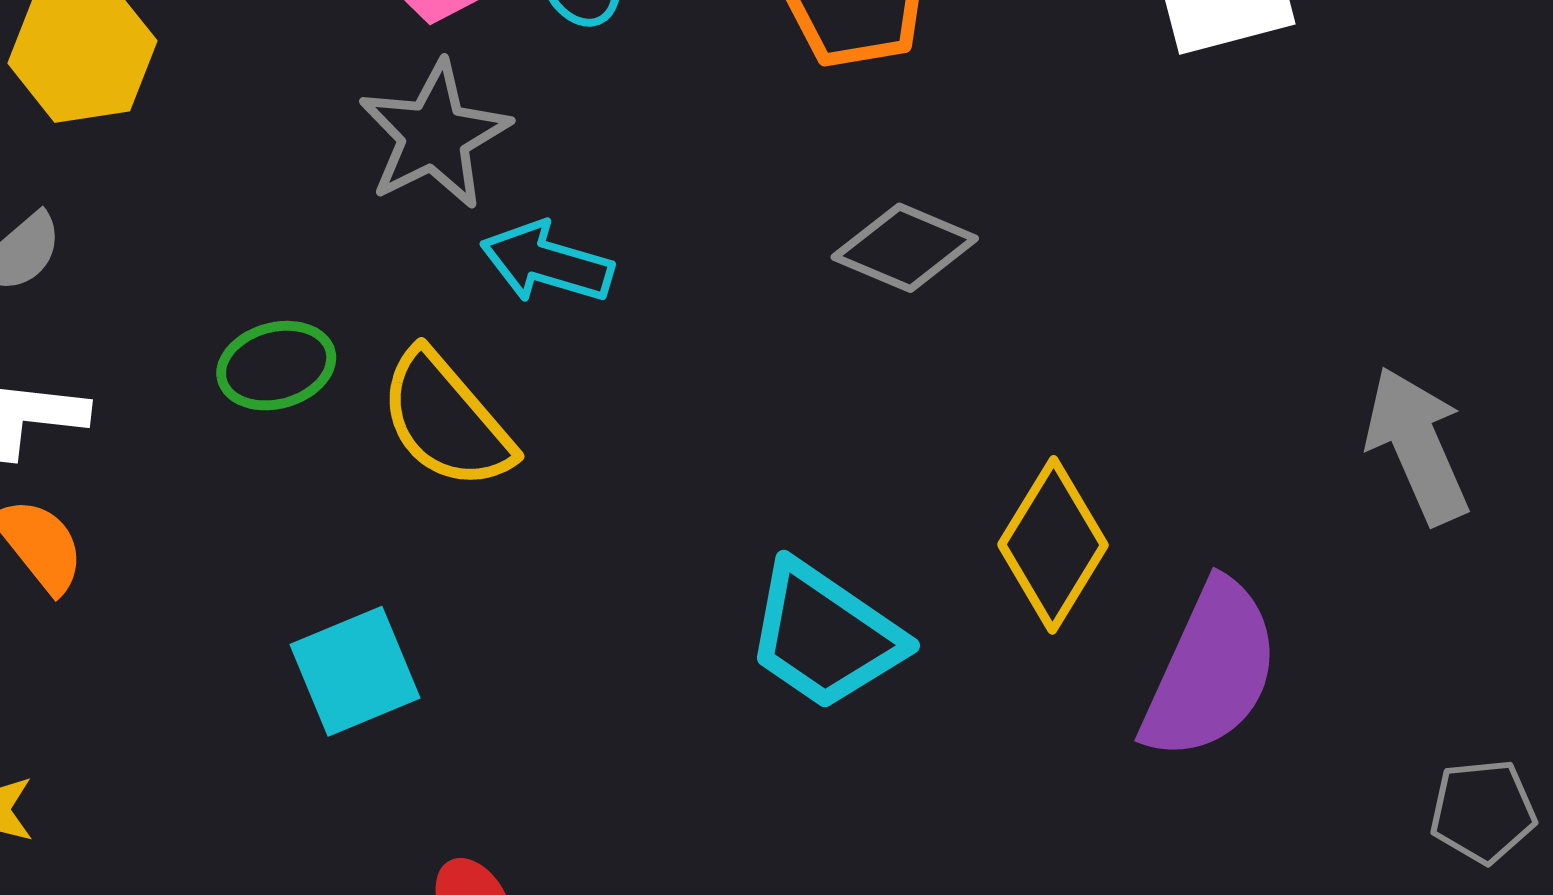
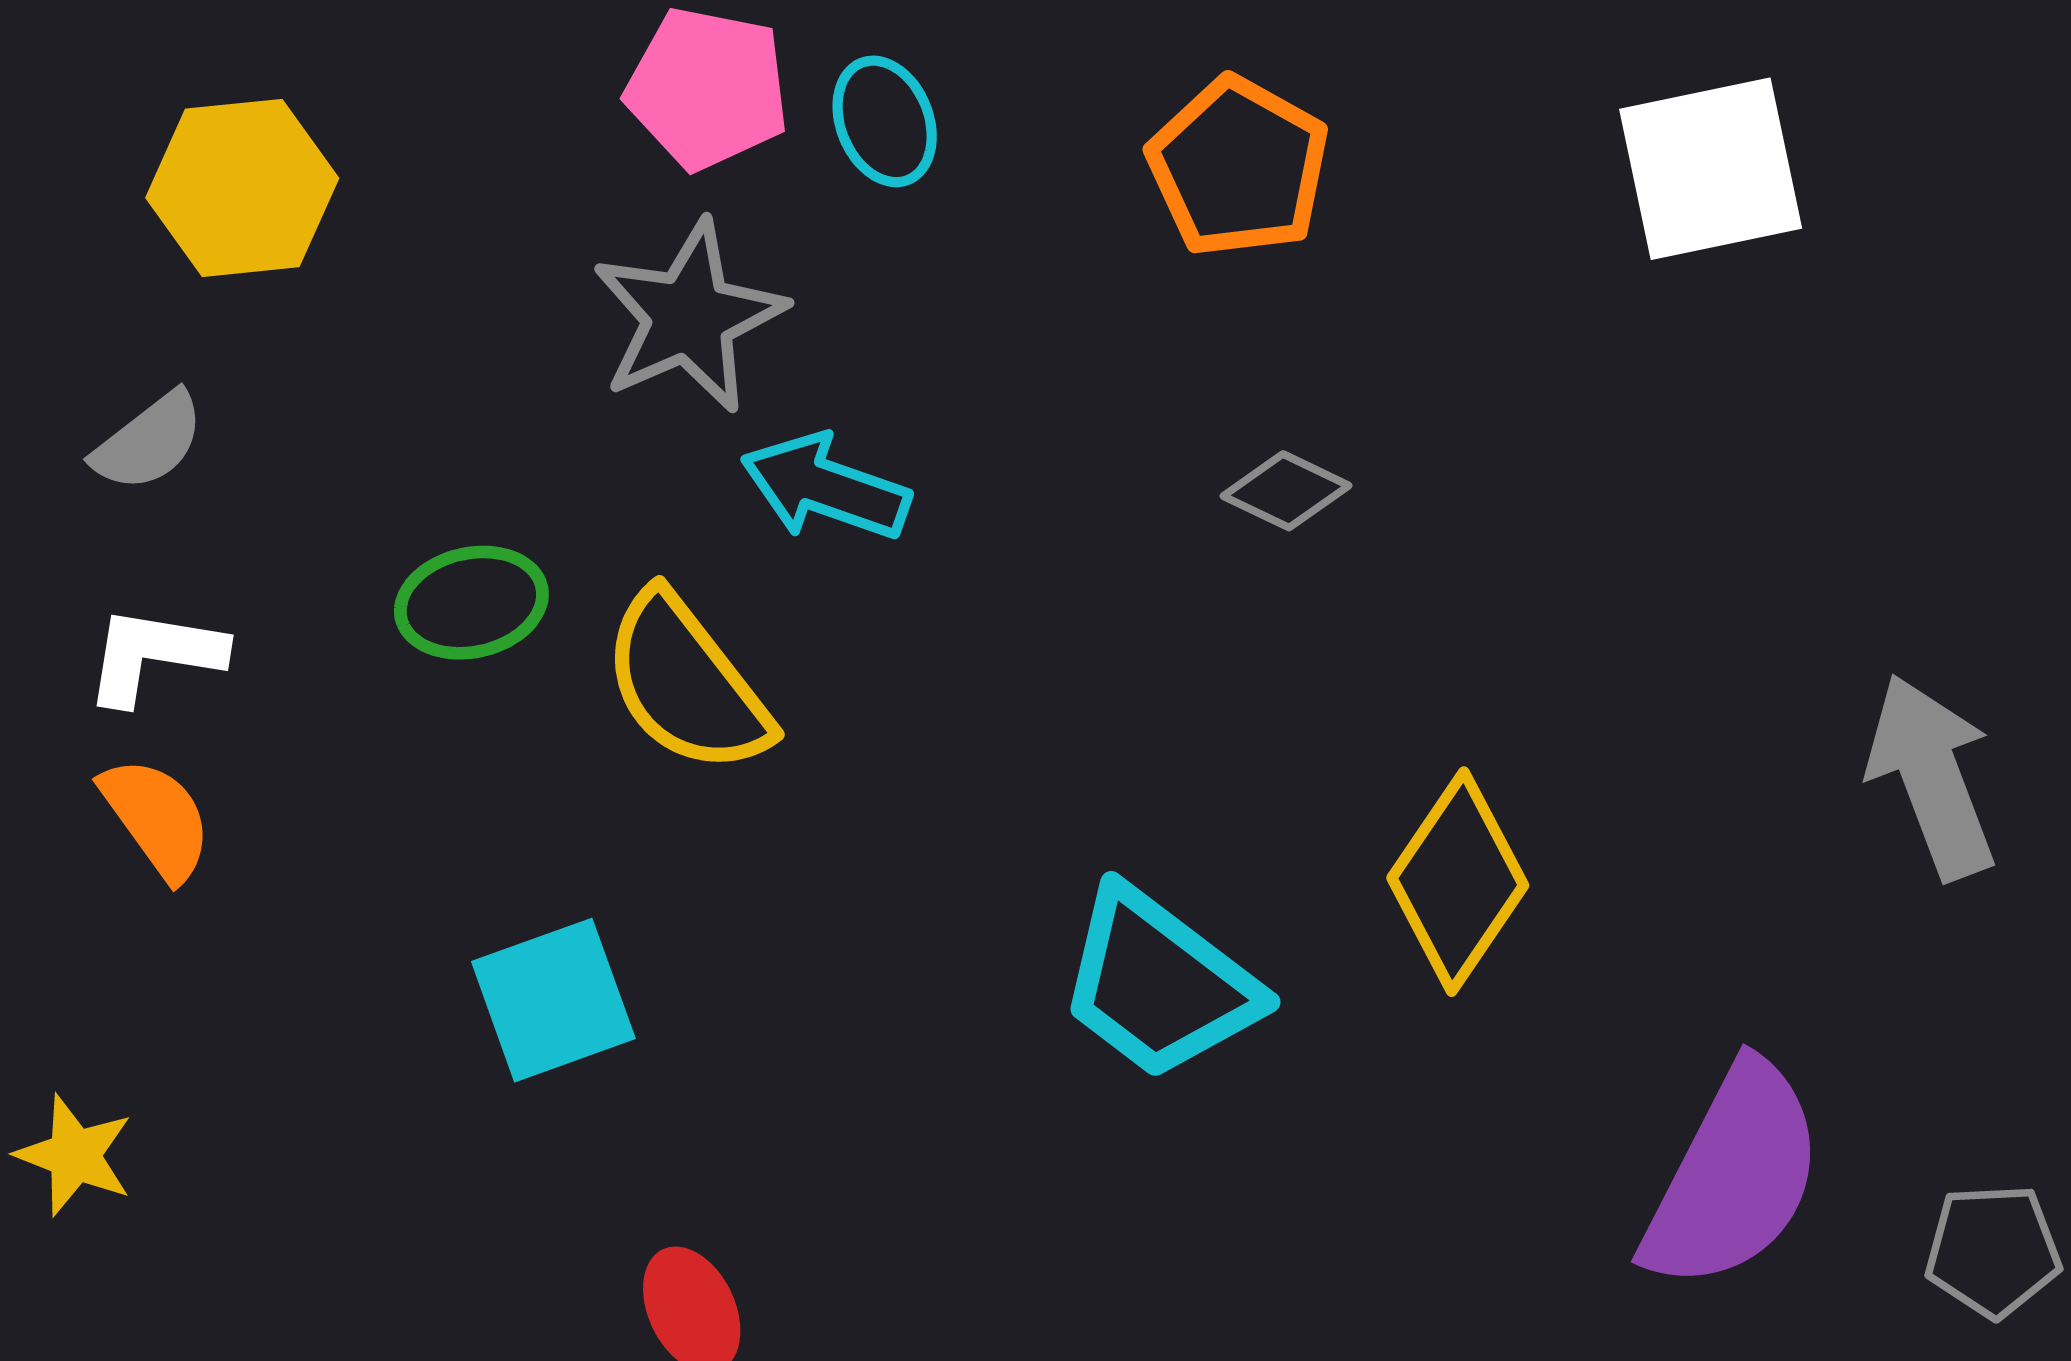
gray diamond: (905, 248) -> (1286, 491), size x0.7
purple semicircle: (1211, 671) -> (1733, 1177), moved

